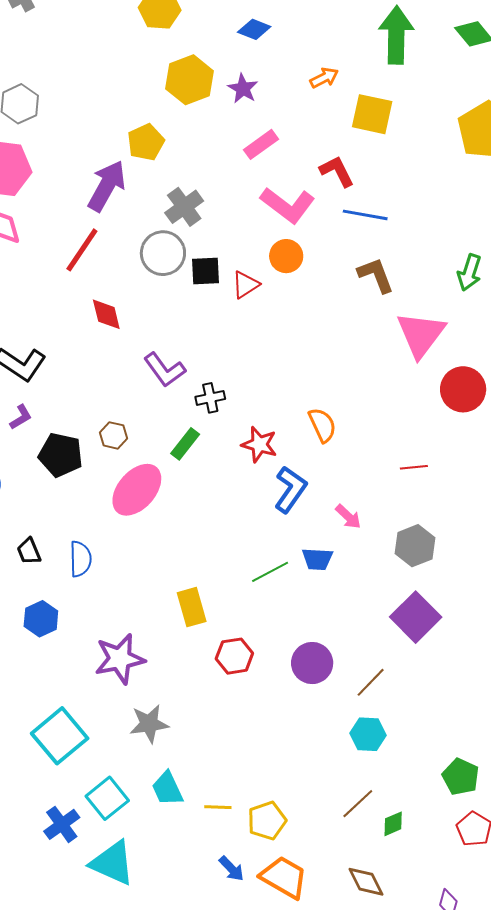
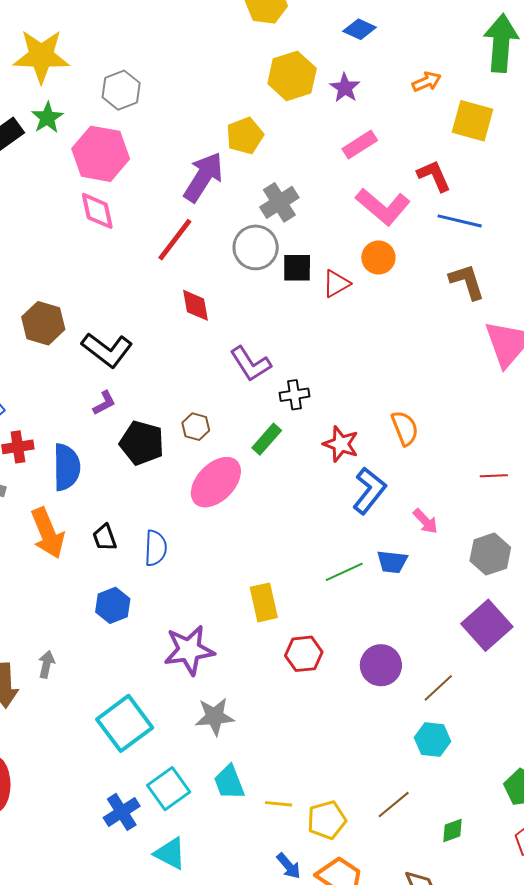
brown line: (358, 804) -> (394, 805), moved
cyan triangle: (113, 863) -> (170, 853), size x0.7

